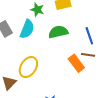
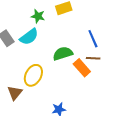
cyan semicircle: (27, 29) -> (29, 37), turned 36
green semicircle: (58, 32) -> (63, 53), moved

